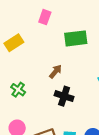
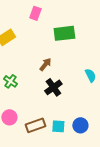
black cross: (64, 96) -> (53, 87), turned 36

